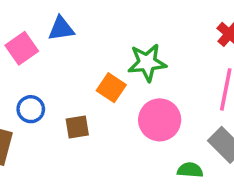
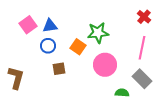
blue triangle: (61, 29) -> (50, 26), moved
blue circle: (31, 109) -> (48, 46), moved

